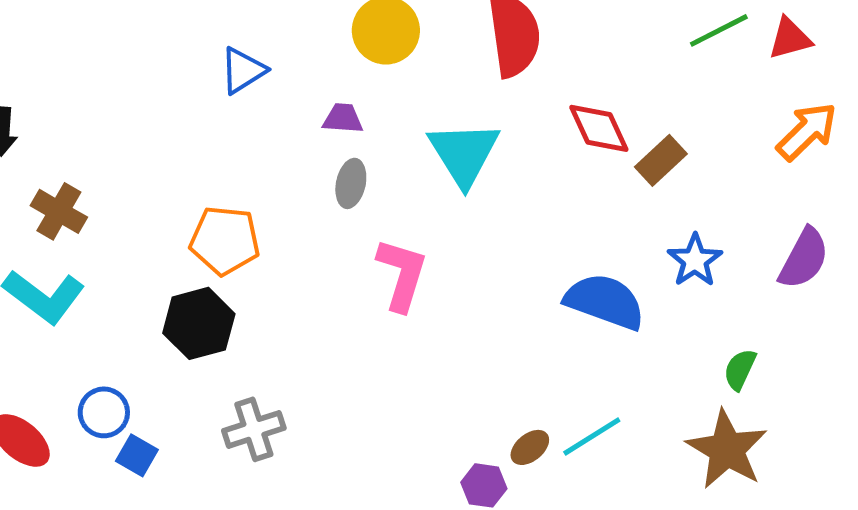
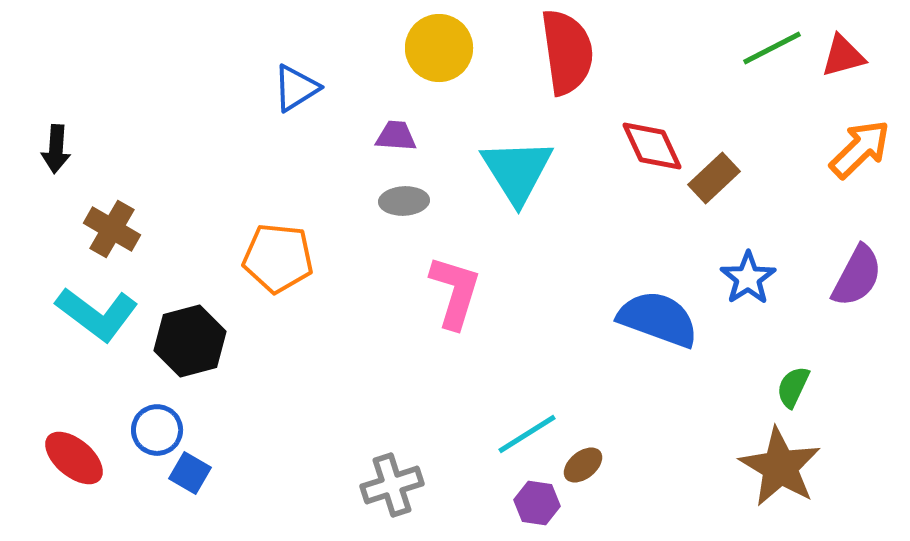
gray ellipse: (351, 183) -> (404, 201), turned 75
black hexagon: (199, 323) -> (190, 341), moved
gray cross: (254, 429) -> (392, 485), moved
cyan line: (592, 436) -> (527, 434), moved

